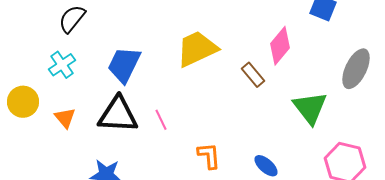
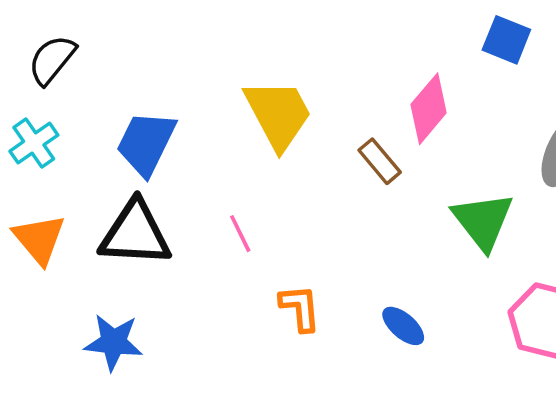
yellow trapezoid: (197, 49) -> (278, 114), turned 87
orange triangle: (65, 118) -> (39, 239), size x1.4
pink line: (161, 120) -> (240, 234), moved

